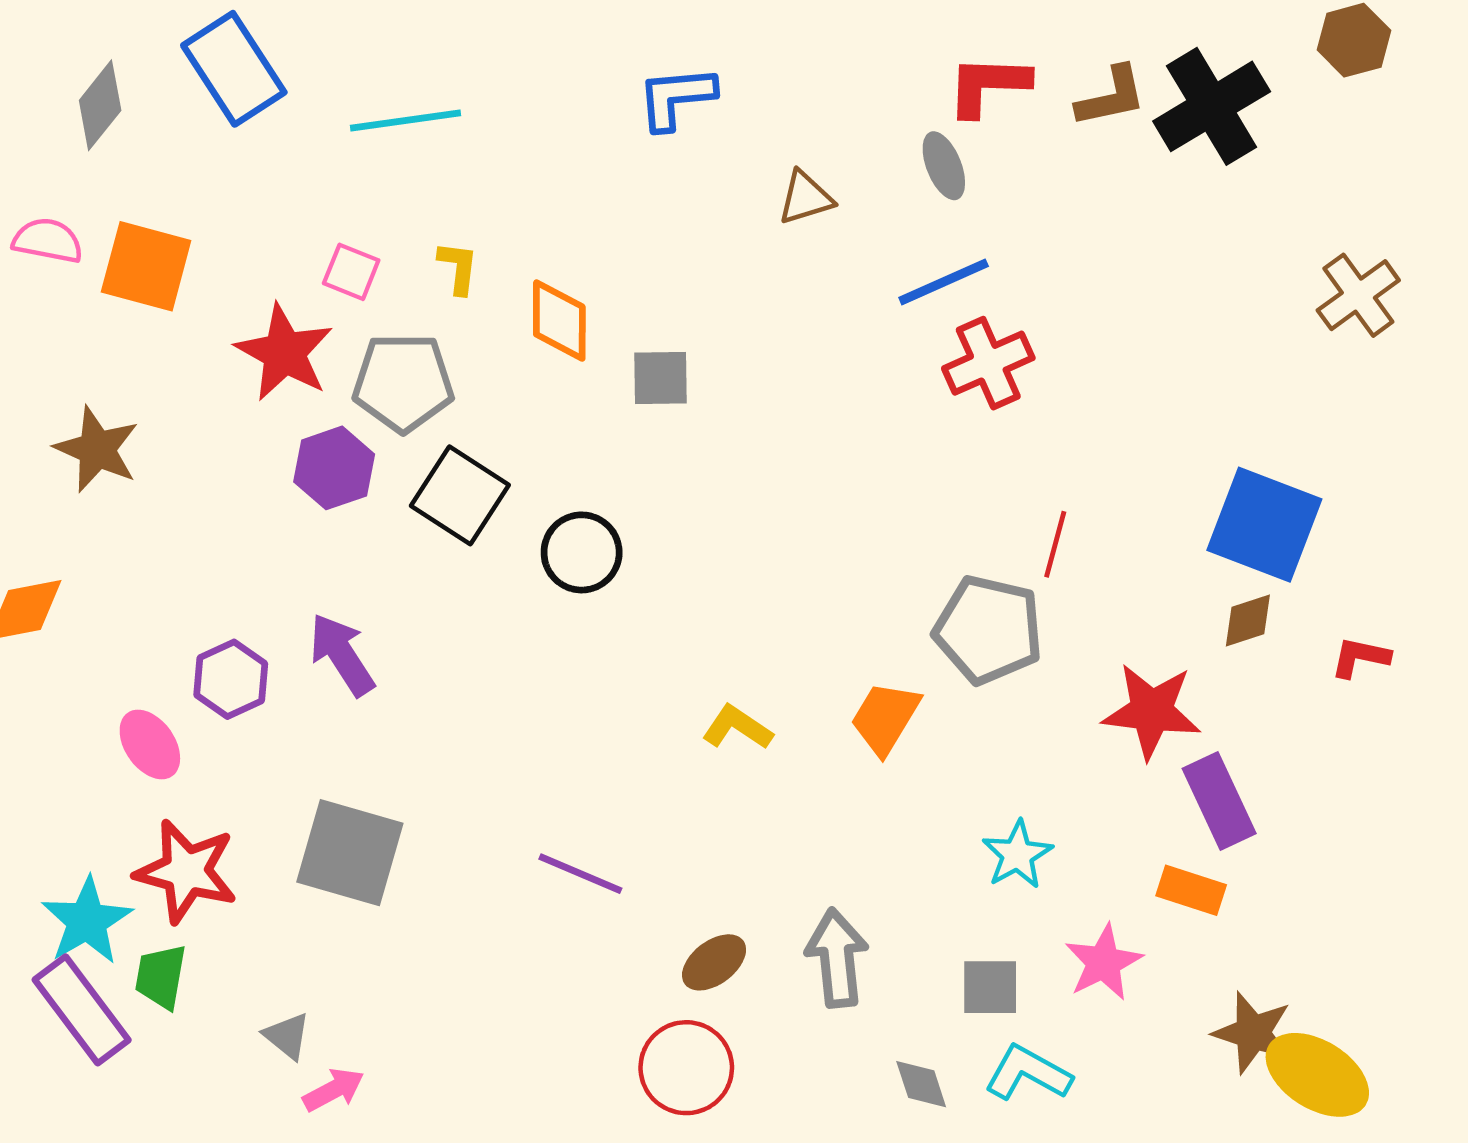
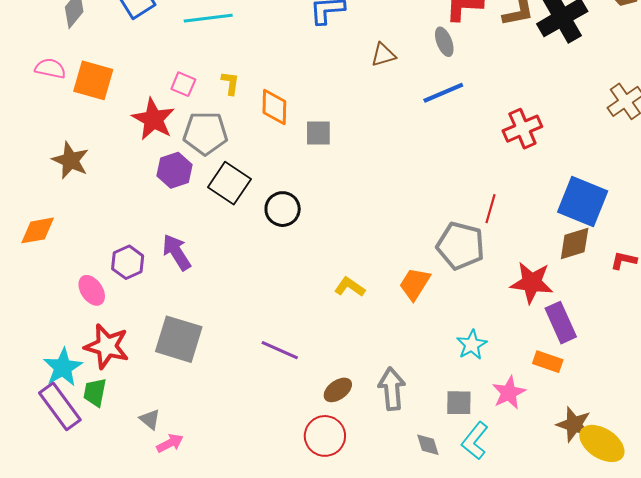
red cross: (988, 363) -> (522, 129), moved
brown diamond: (1248, 621) -> (575, 244), size x1.4
cyan L-shape: (1028, 1073) -> (475, 441), turned -81

